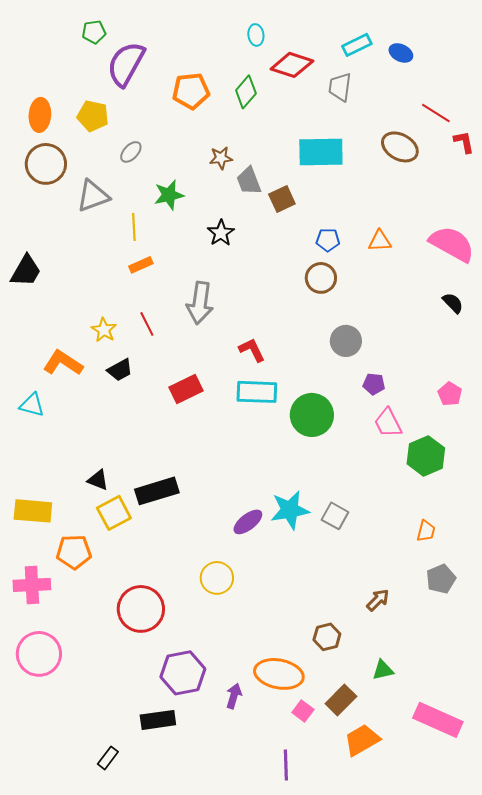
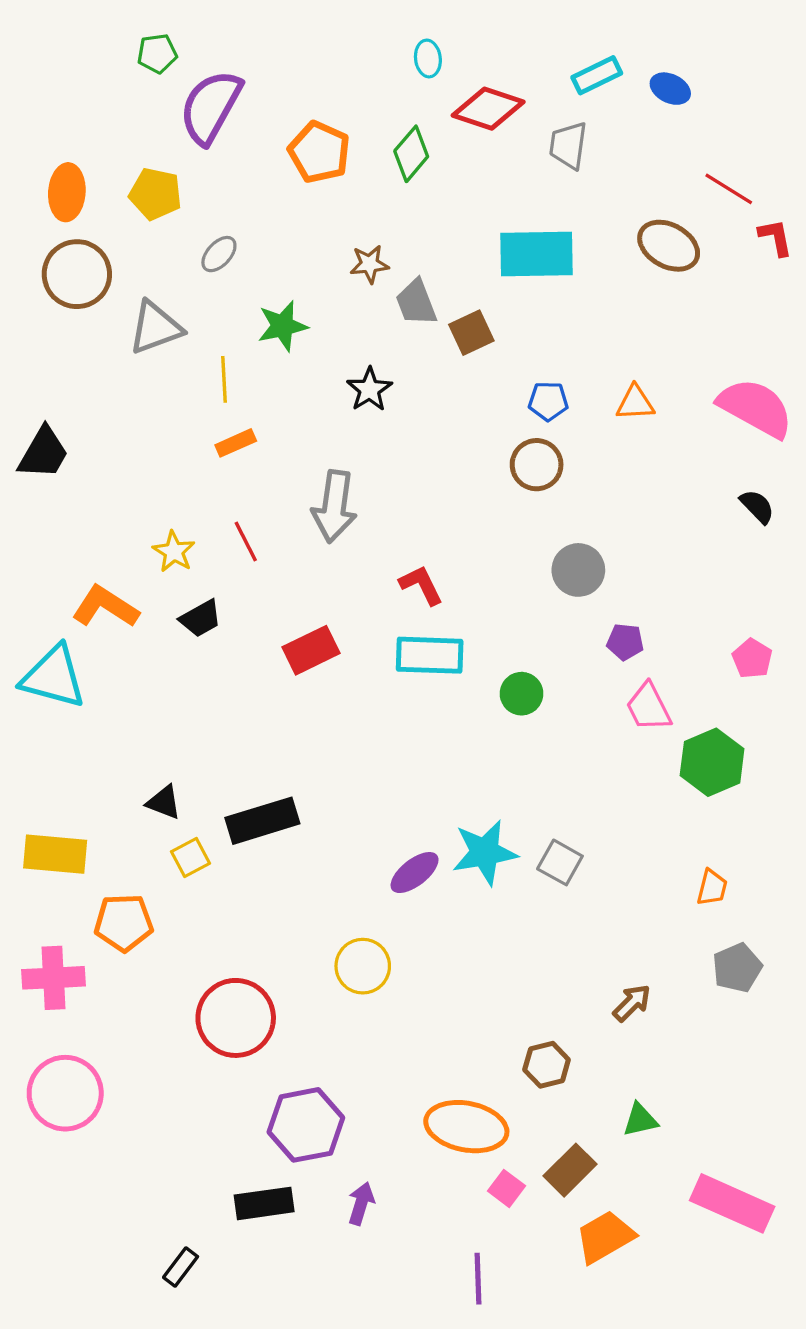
orange pentagon: (191, 91) -> (319, 152), turned 30
cyan triangle: (32, 405) -> (53, 677), size x1.6
green circle: (312, 415) -> (522, 694), size x0.6
yellow square: (114, 513) -> (191, 857), size x0.7
purple arrow: (234, 696) -> (361, 1203), moved

